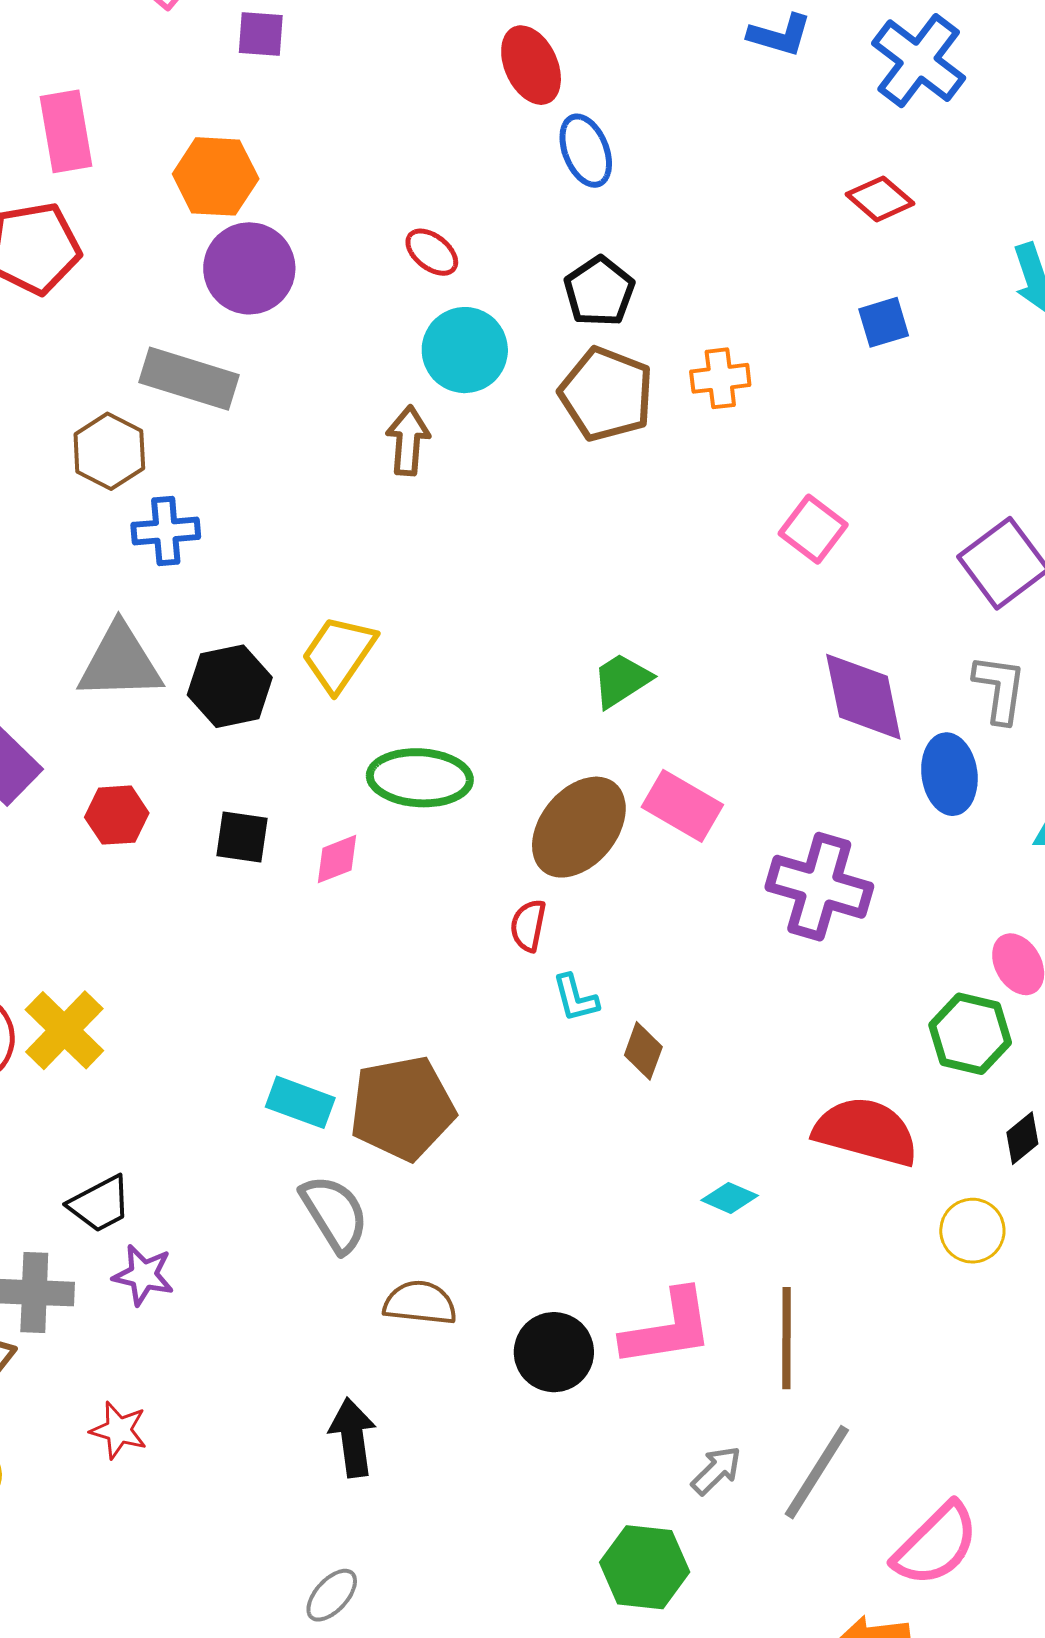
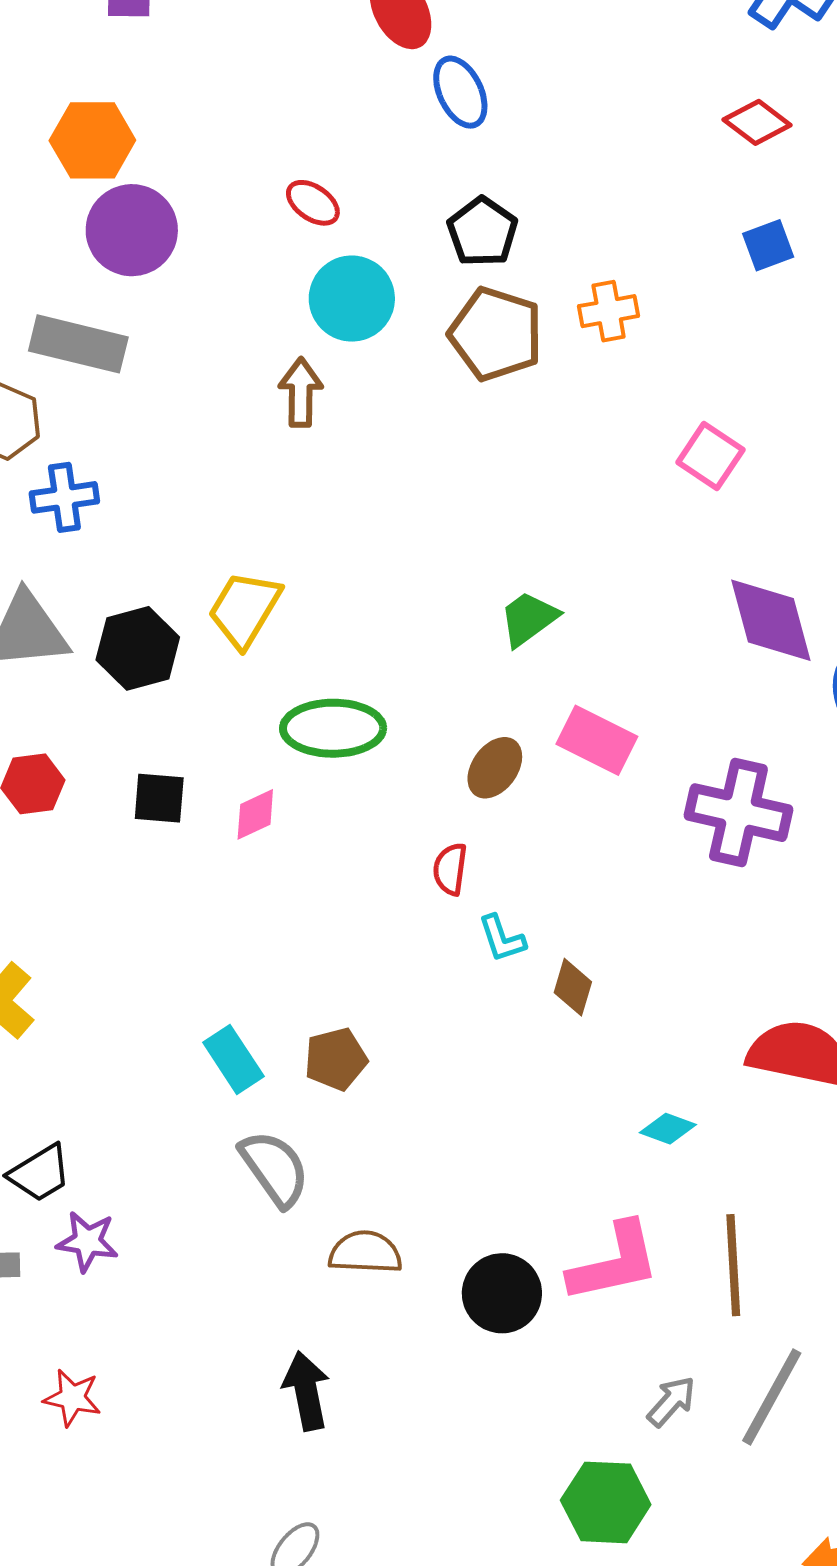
brown ellipse: (579, 827) -> (495, 768), size x0.6
cyan rectangle: (300, 1102) -> (233, 1059), turned 40
brown pentagon: (402, 1108) -> (336, 1059), size x0.6

